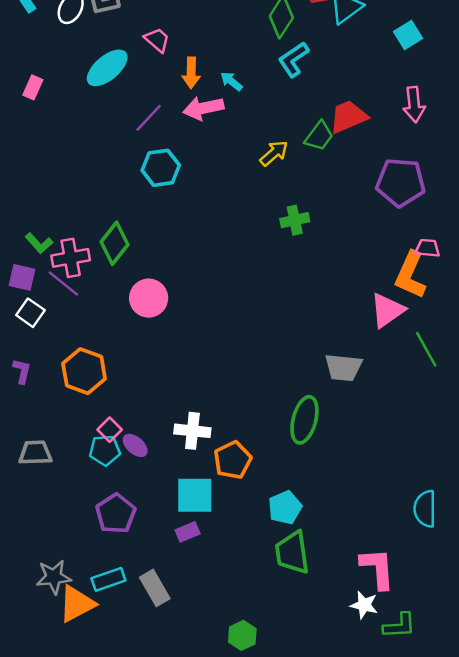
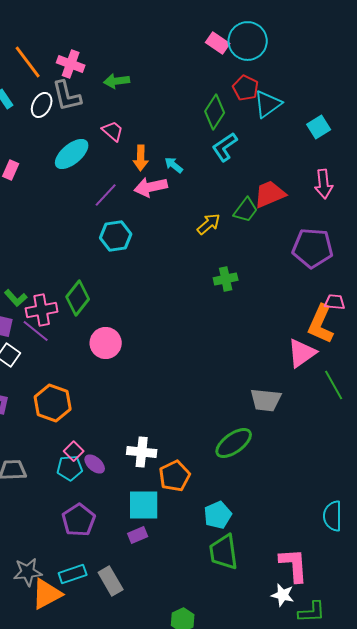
green ellipse: (304, 420) -> (234, 443), turned 39

